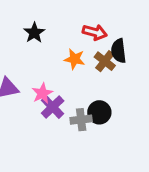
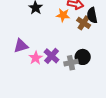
orange star: (75, 59) -> (63, 15), moved
pink star: (42, 93) -> (36, 58), moved

